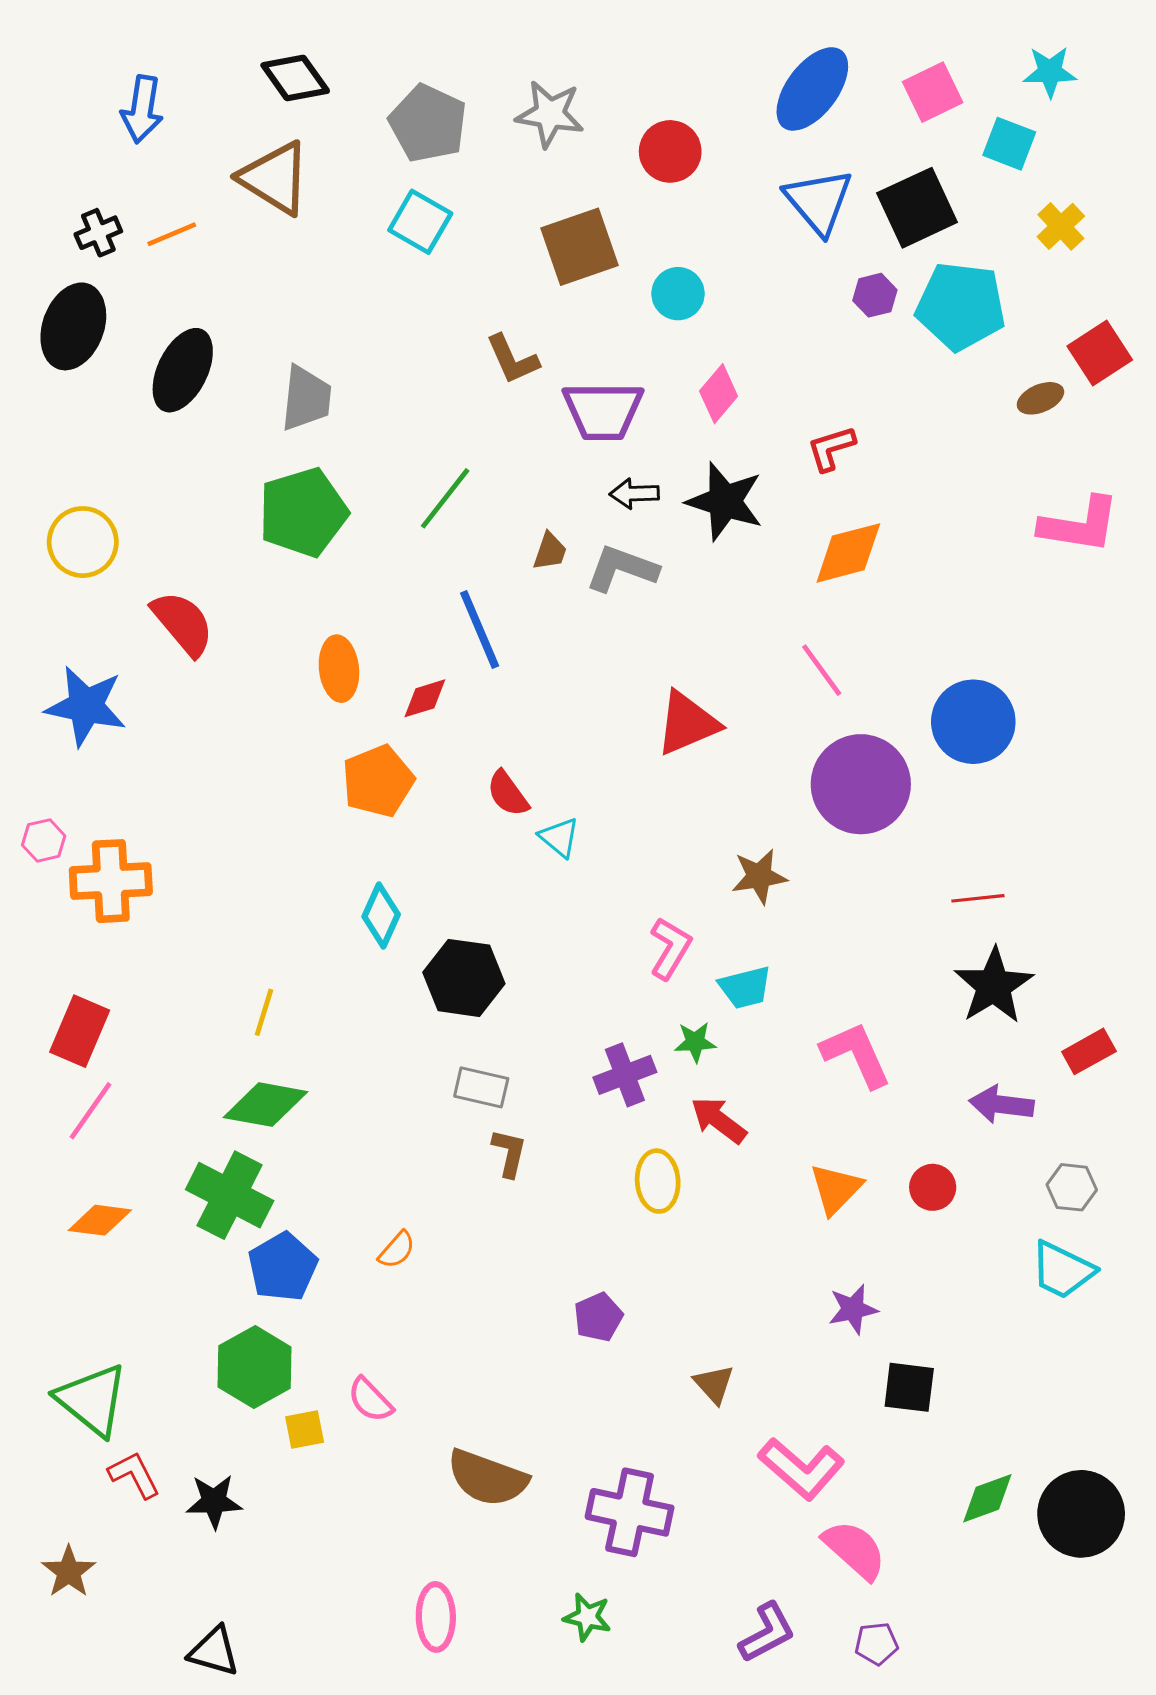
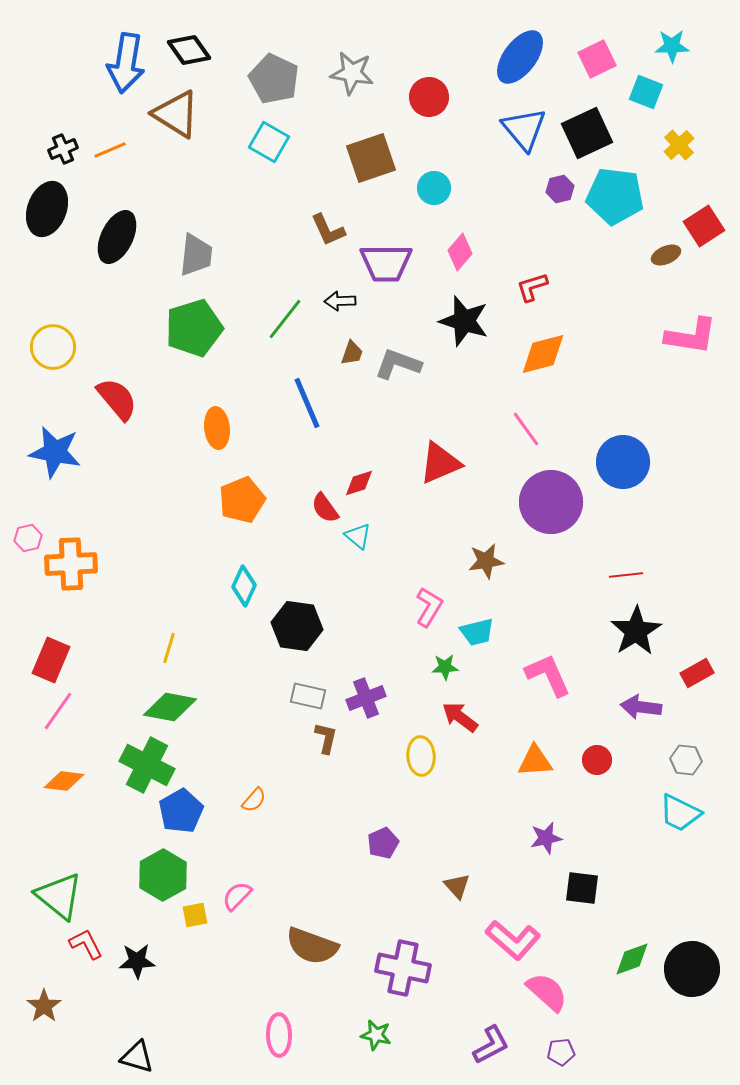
blue arrow: (142, 109) -> (126, 63), moved, size x1.4
black arrow: (634, 494) -> (340, 301), moved
red diamond: (425, 698) -> (359, 483), moved
purple cross: (625, 1075) -> (366, 698), moved
orange triangle: (836, 1189) -> (535, 761), turned 42
pink semicircle: (370, 1400) -> (237, 896), turned 88

